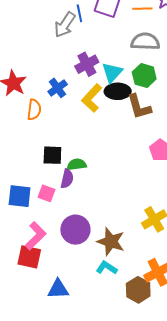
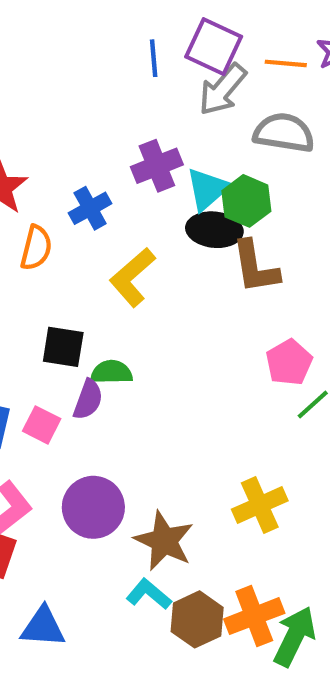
gray arrow: (65, 25) -> (222, 89), moved
green hexagon: (144, 76) -> (246, 201), moved
yellow L-shape: (92, 98) -> (132, 277), moved
brown hexagon: (138, 290) -> (197, 619), moved

